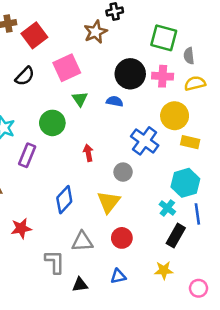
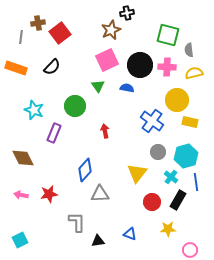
pink square: (67, 68) -> (107, 60), moved
gray circle: (123, 172) -> (158, 152), moved
yellow triangle: (109, 202) -> (137, 173), moved
red circle: (122, 238) -> (152, 202), moved
gray triangle: (82, 242) -> (100, 194), moved
blue triangle: (118, 276) -> (130, 234), turned 32
pink circle: (199, 288) -> (190, 250), moved

